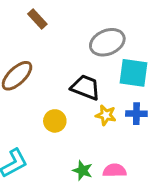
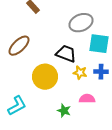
yellow circle: (55, 121) -> (45, 77), size x1.6
pink semicircle: (115, 170) -> (87, 99), moved

